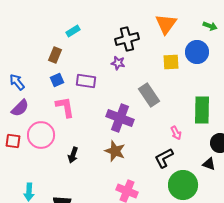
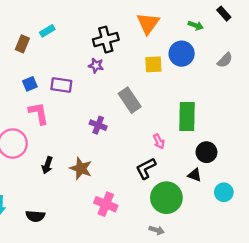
brown rectangle: (55, 55) -> (22, 44), moved
purple cross: (120, 118) -> (98, 125), size x0.6
brown star: (115, 151) -> (81, 168), moved

